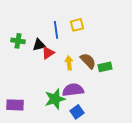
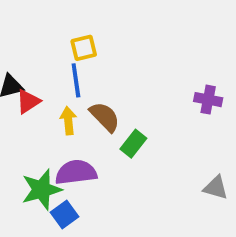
blue line: (56, 30) -> (76, 80), moved
green rectangle: (105, 67) -> (133, 144), moved, turned -40
blue square: (77, 112) -> (65, 214), moved

